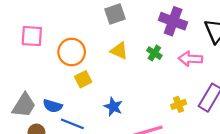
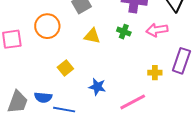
orange circle: (72, 52) -> (47, 26), moved
yellow cross: (179, 104) -> (155, 73), turned 32

